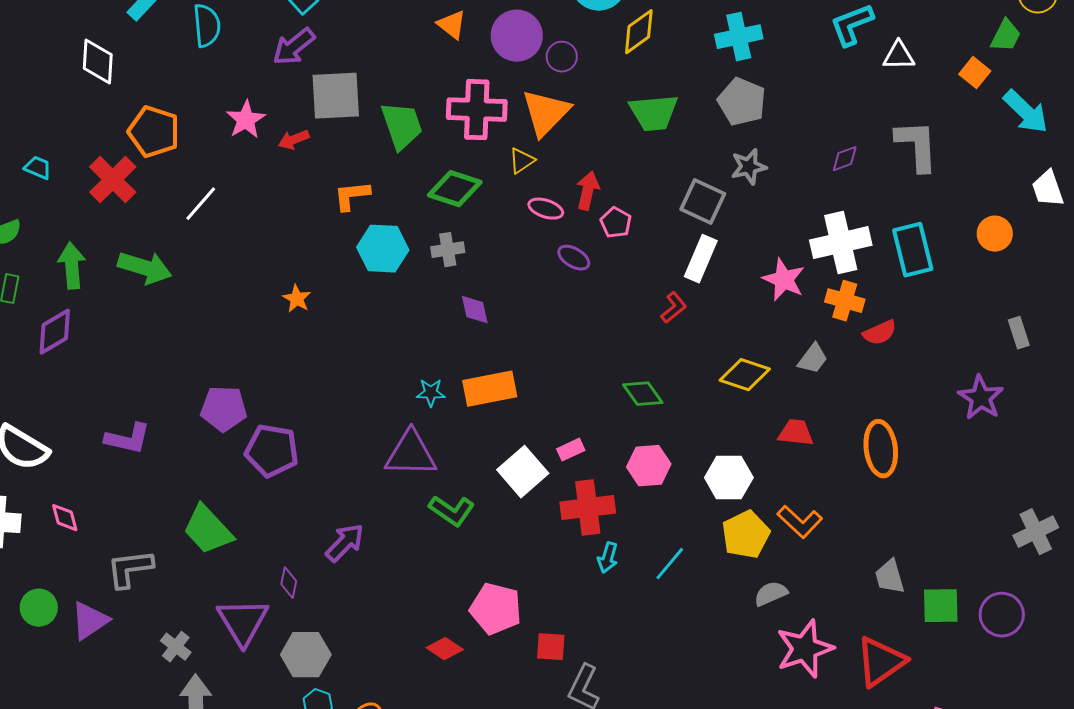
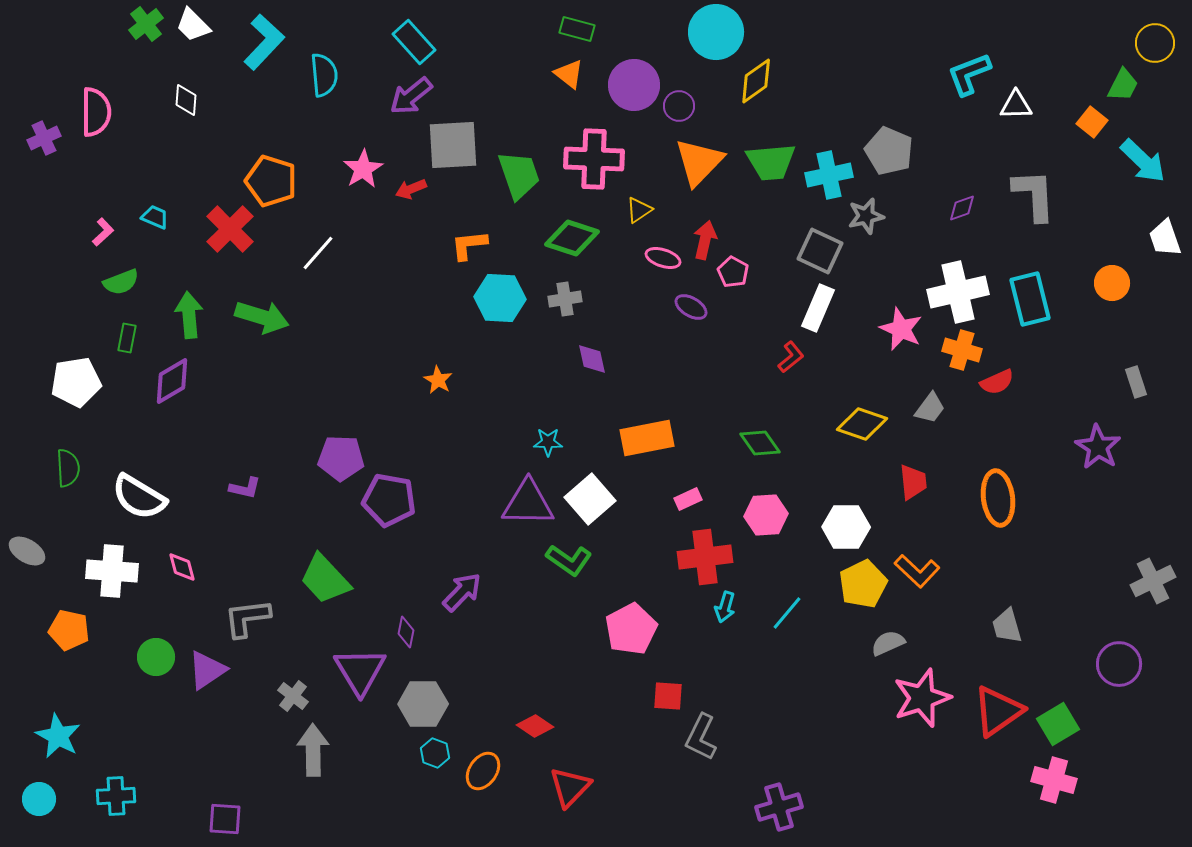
cyan cross: (739, 37) -> (829, 175), moved
white diamond: (98, 62) -> (186, 100), moved, size x0.7
gray pentagon: (742, 102) -> (889, 151), moved
orange triangle: (546, 113) -> (699, 162), moved
orange star: (297, 299) -> (438, 380), moved
orange rectangle: (490, 389) -> (647, 438), moved
red trapezoid: (796, 433) -> (913, 482), turned 78
purple L-shape: (128, 439) -> (245, 488), size x0.7
white square: (523, 472) -> (590, 499), moved
green square: (941, 606) -> (1058, 724), moved, turned -30
pink pentagon: (496, 609) -> (631, 629), moved, turned 30
red diamond: (445, 649) -> (535, 726), moved

